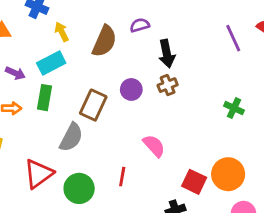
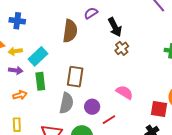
yellow arrow: (62, 32) -> (15, 51), moved, turned -56
purple circle: (131, 89) -> (92, 107), moved
red line: (122, 177) -> (109, 120), turned 64

